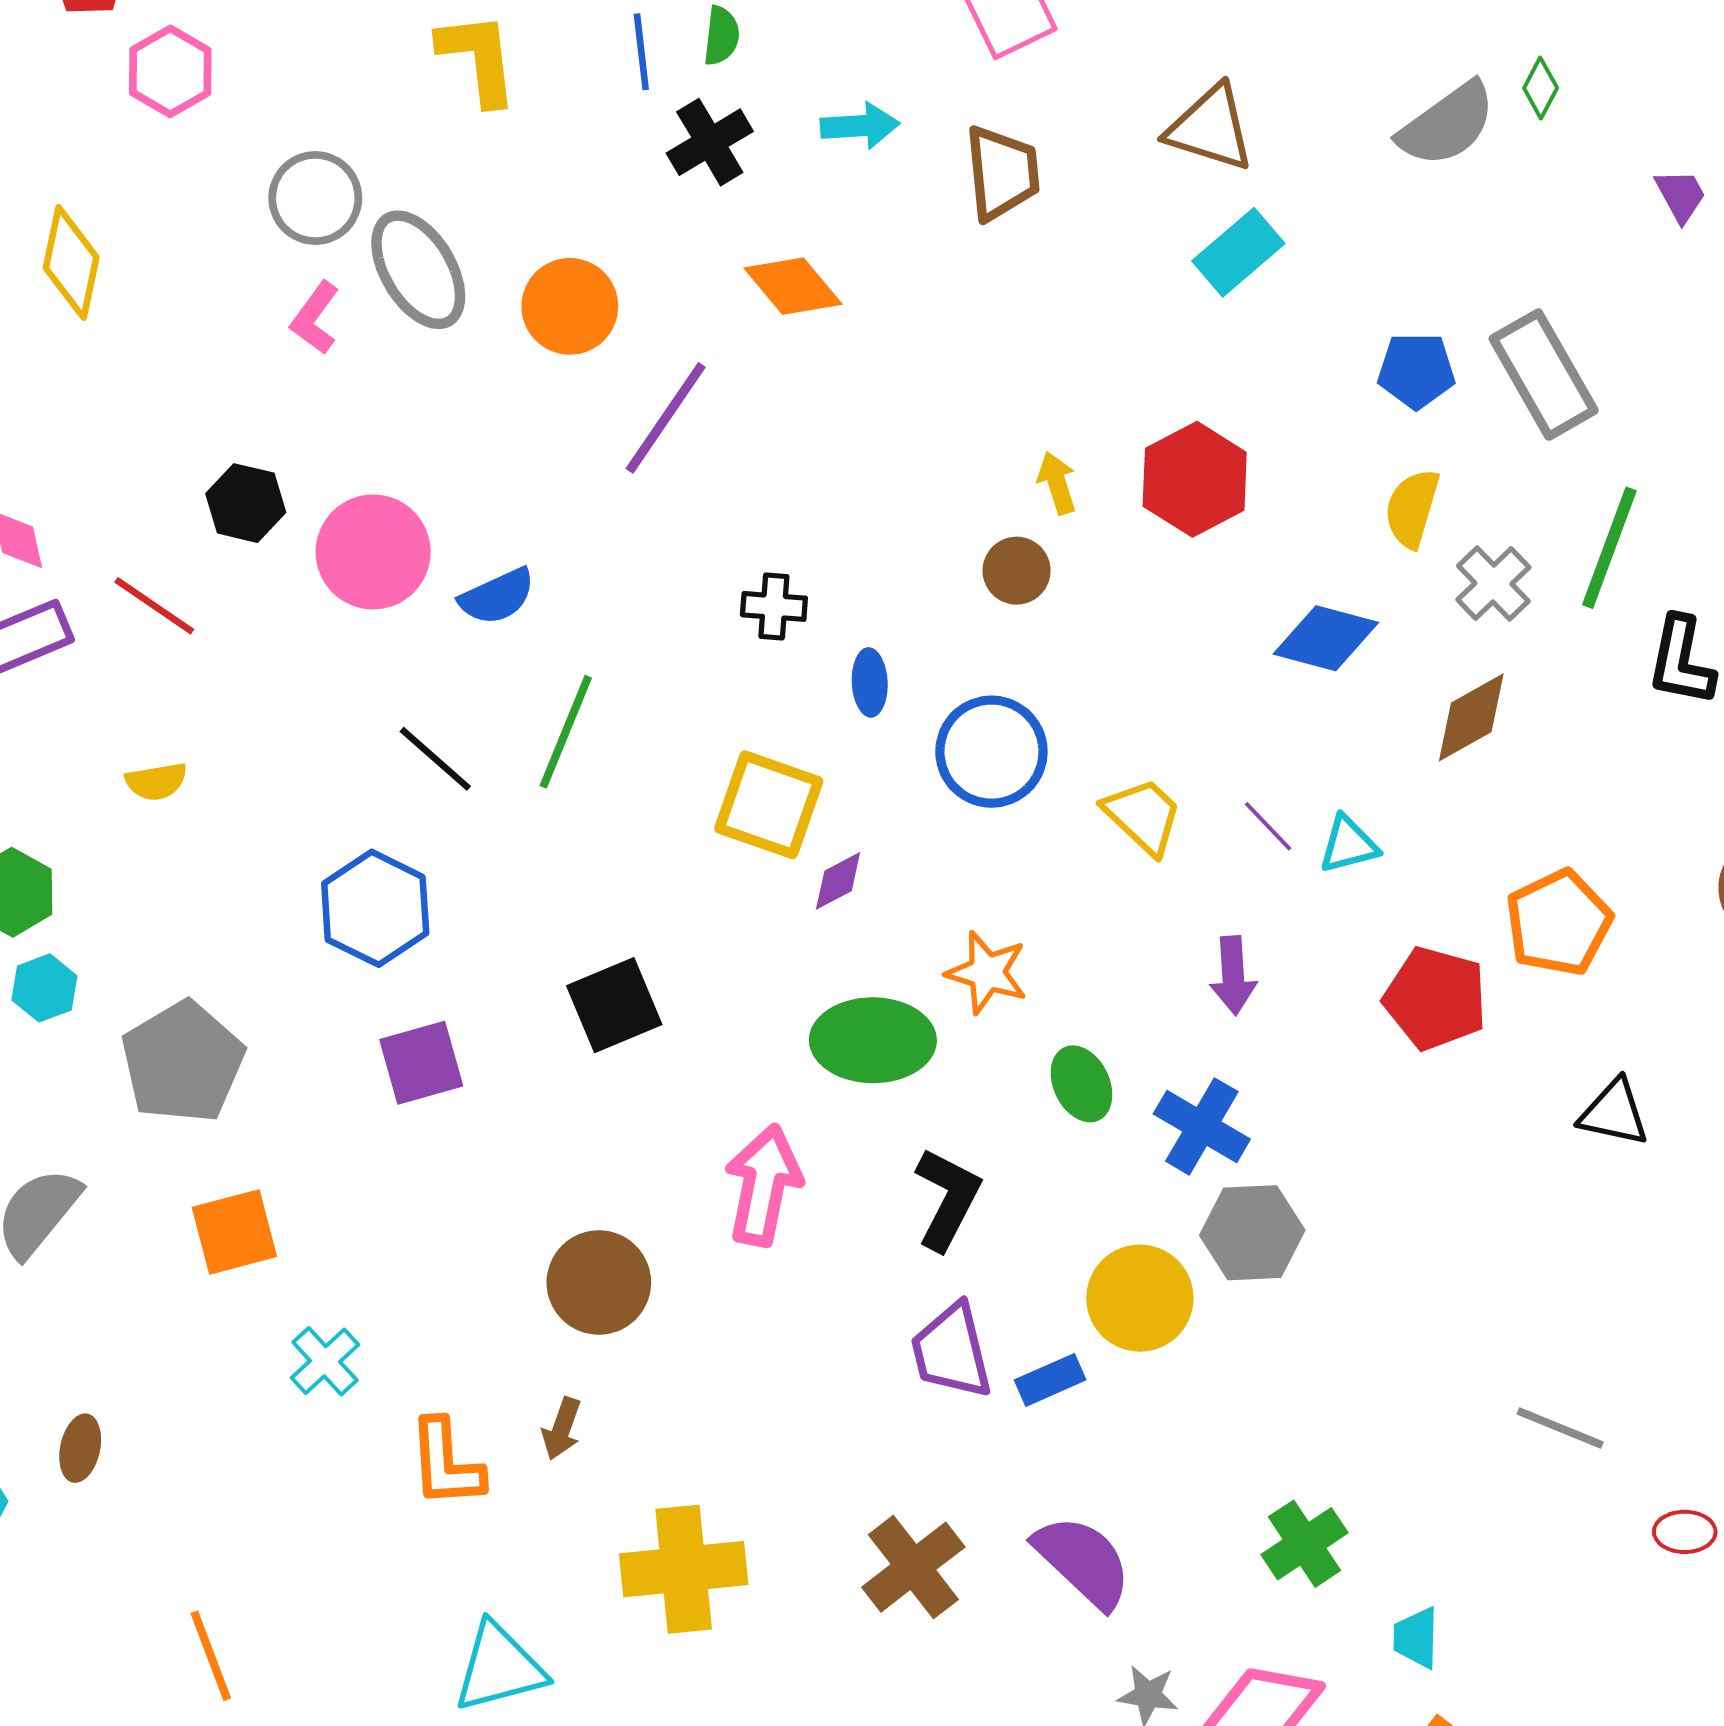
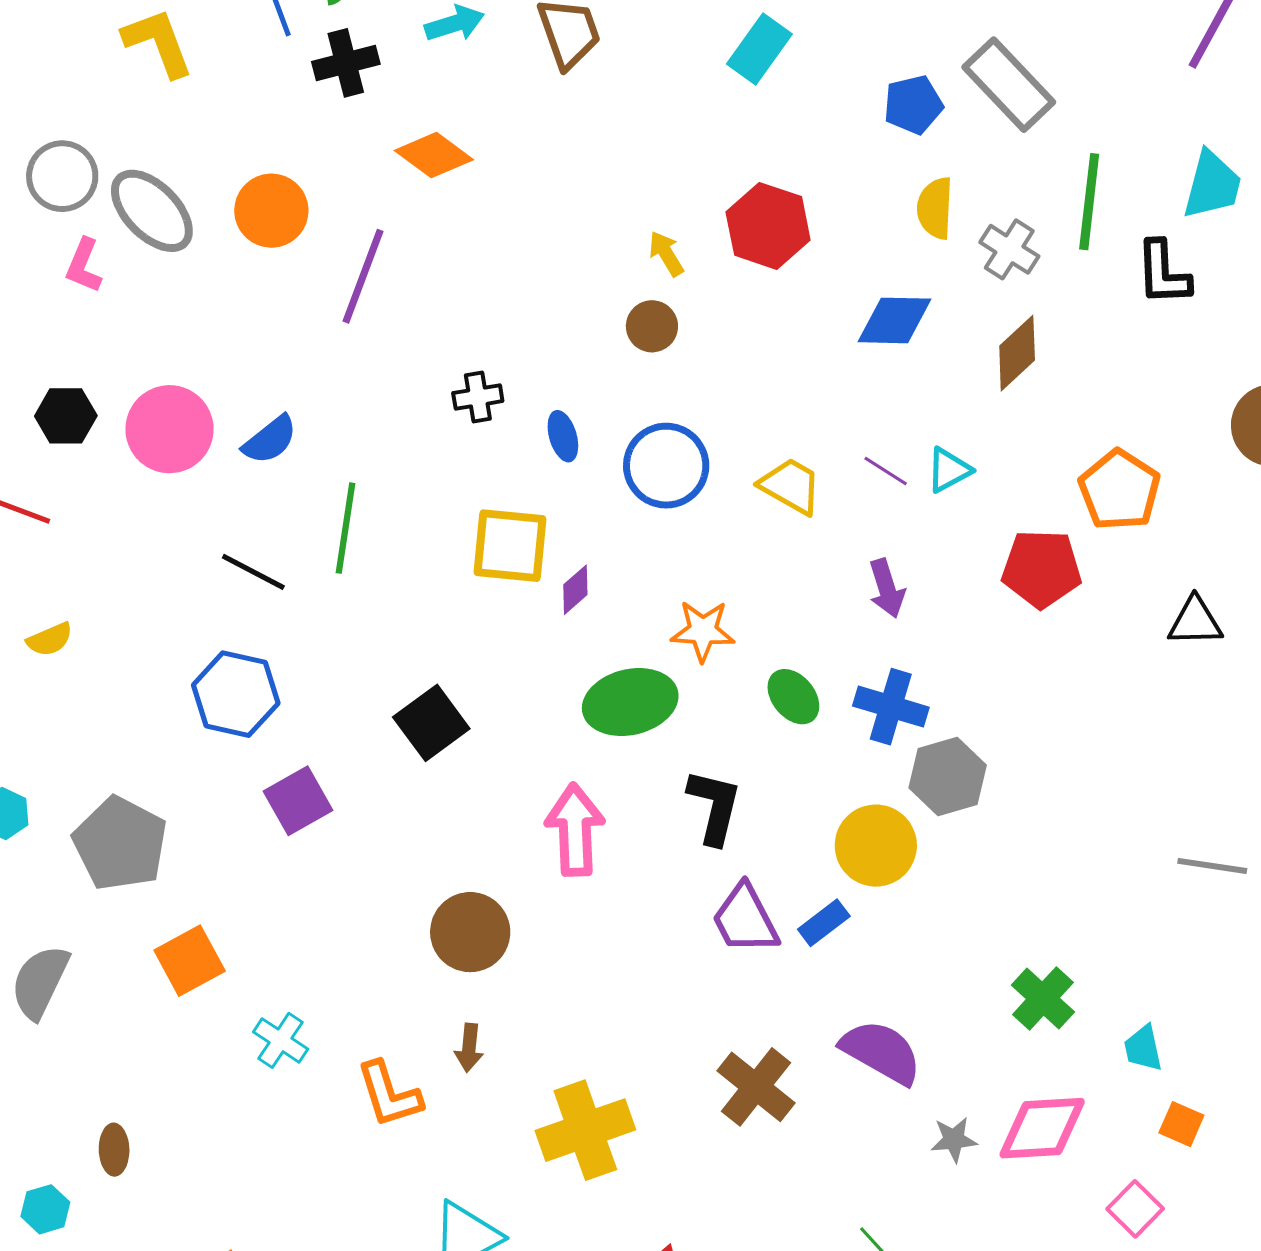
black cross: (710, 142) -> (346, 63), turned 30

